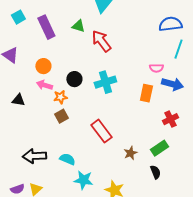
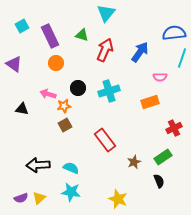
red arrow: (101, 41) -> (105, 50), turned 60
orange circle: (43, 66) -> (56, 63), moved
blue arrow: (172, 84) -> (140, 52), moved, turned -70
orange rectangle: (146, 93) -> (150, 102), turned 60
cyan star: (83, 180) -> (71, 192), moved

